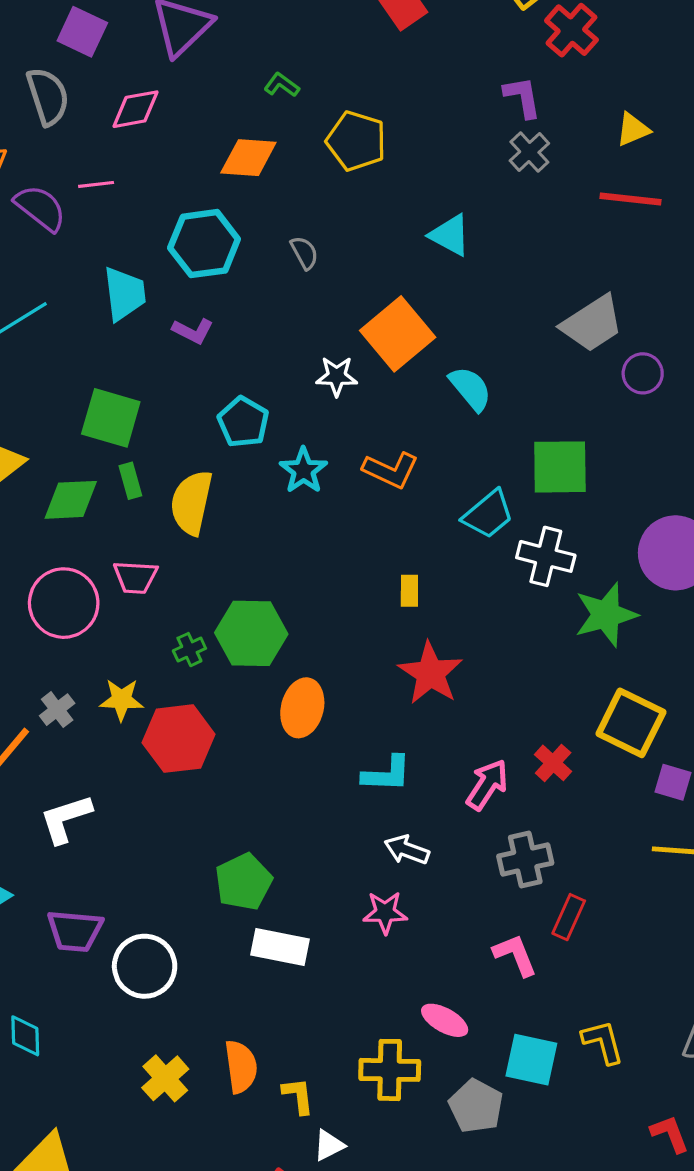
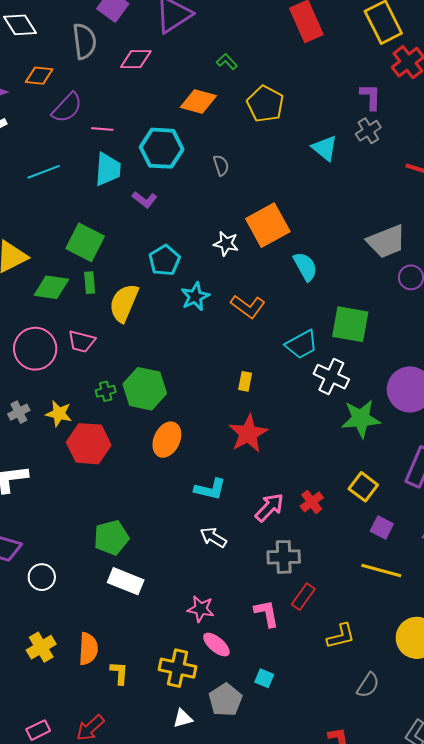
pink line: (96, 184) -> (102, 129), moved
purple semicircle: (40, 208) -> (67, 108), turned 84
cyan triangle: (450, 235) -> (325, 148), moved
yellow square: (631, 723) -> (363, 487), size x0.7
pink star: (385, 913) -> (201, 609), moved
white circle: (145, 966) -> (42, 577), size x0.7
yellow L-shape: (603, 1042) -> (341, 636), moved, turned 80
cyan square: (531, 1060) -> (264, 678), size x0.6
white triangle: (329, 1145) -> (183, 718), moved

